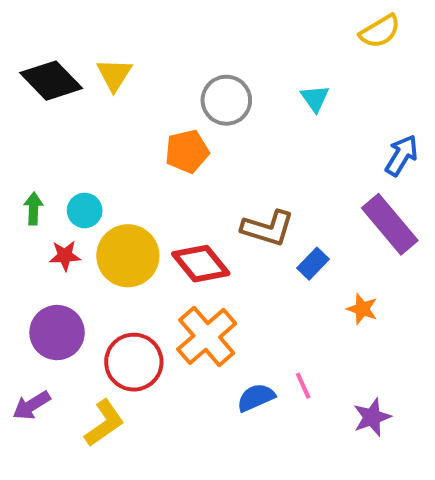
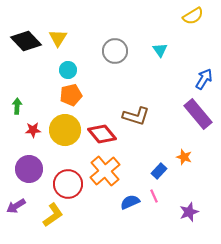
orange pentagon: (187, 151) -> (71, 95), moved
cyan circle: (85, 210) -> (68, 70), moved
blue rectangle: (313, 264) -> (159, 171), moved

